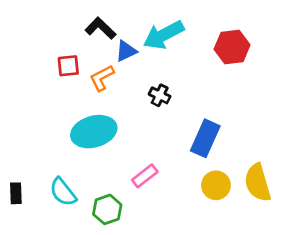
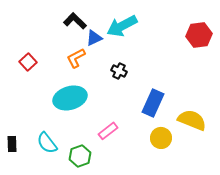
red hexagon: (232, 47) -> (199, 35), moved
red square: (68, 66) -> (28, 62), moved, turned -36
yellow semicircle: (258, 183) -> (192, 120), moved, turned 128

